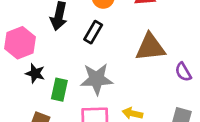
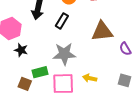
green rectangle: (59, 90) -> (40, 72), moved, turned 63

